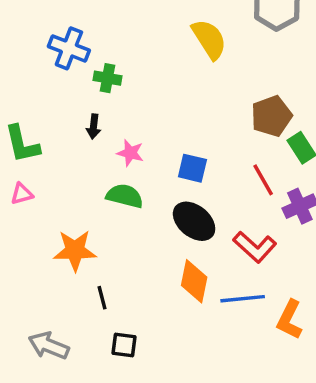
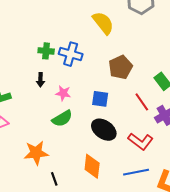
blue cross: (69, 48) -> (71, 54), moved
brown pentagon: (271, 116) -> (121, 67), moved
green semicircle: (125, 196) -> (62, 118), turned 140
orange diamond: (194, 281) -> (92, 166), moved

